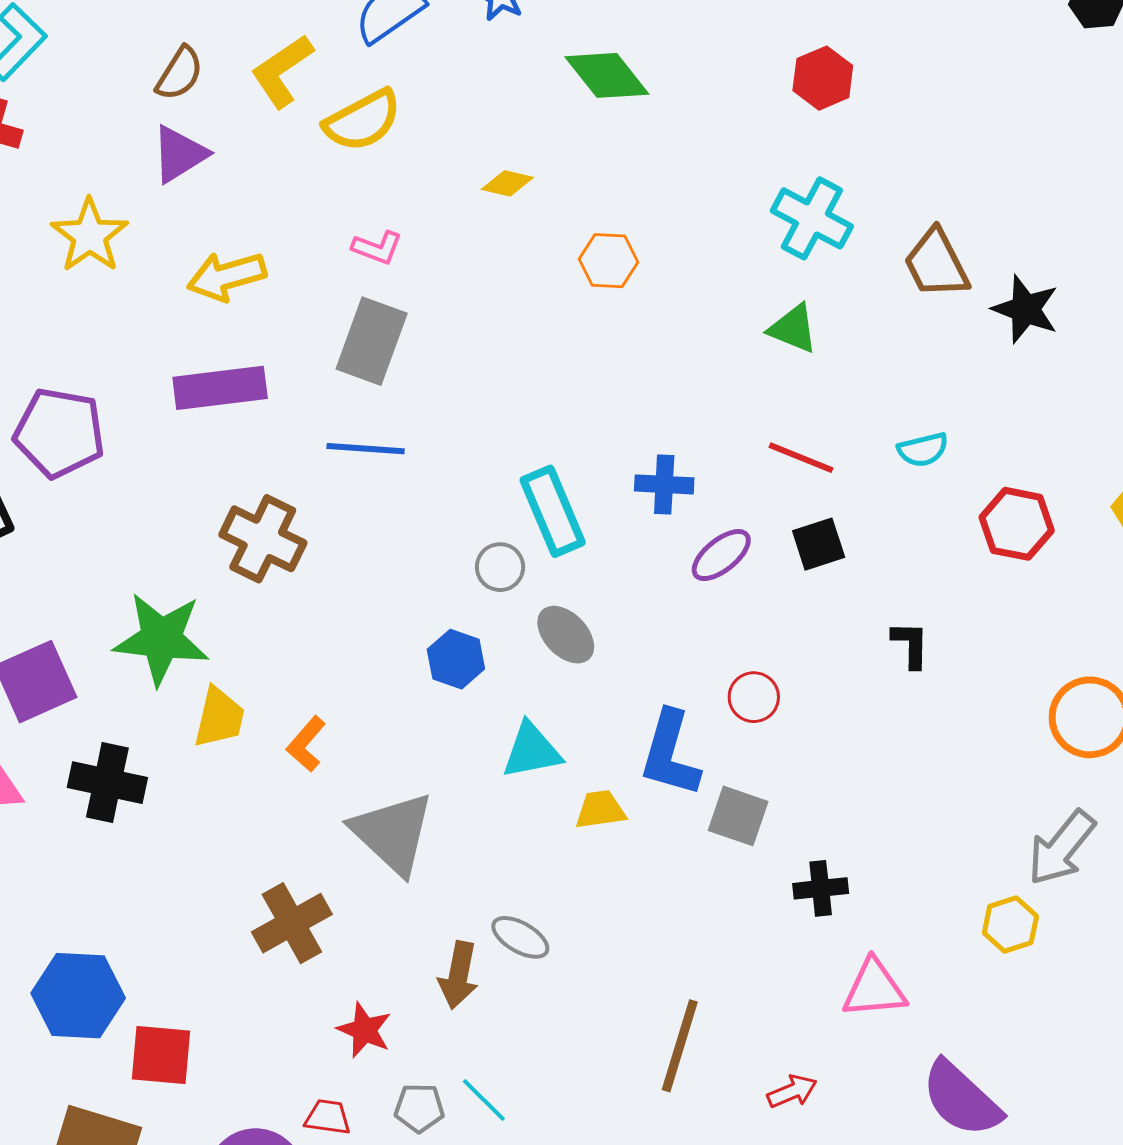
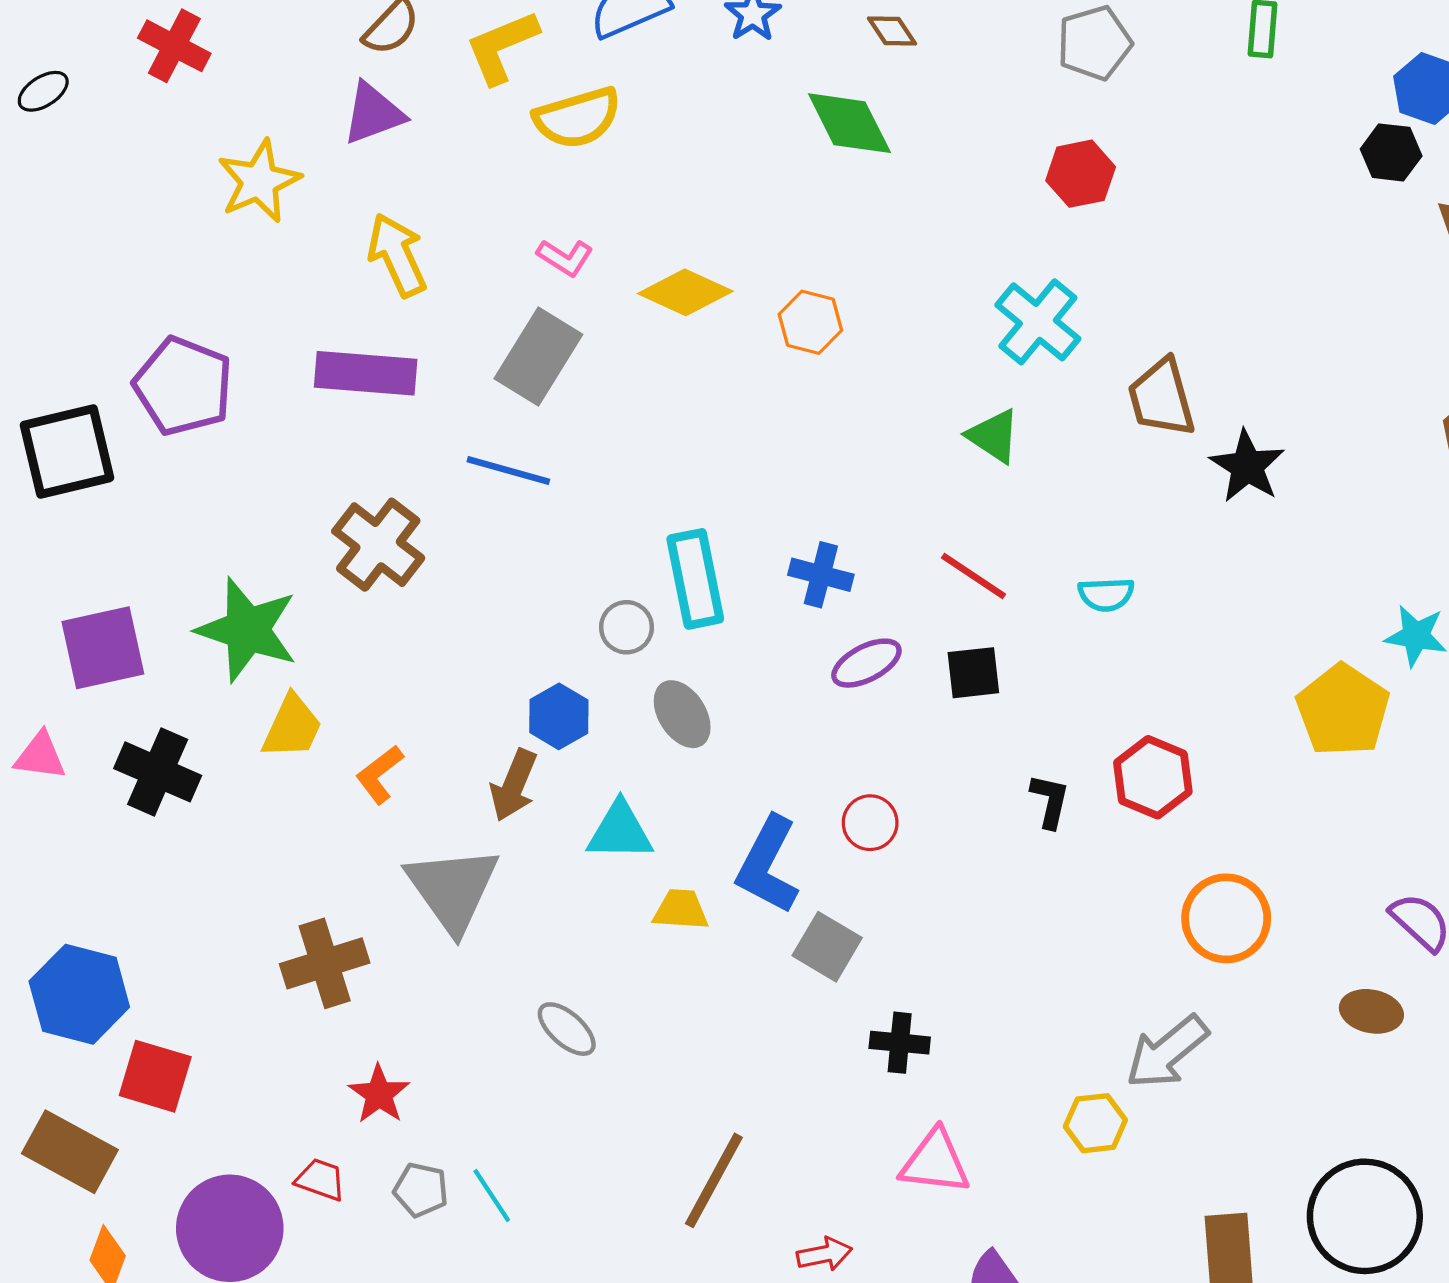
yellow diamond: (507, 183) -> (685, 292), moved, size x1.6
yellow arrow: (227, 276) -> (397, 255), turned 70
red hexagon: (1017, 524) -> (1153, 777), moved
brown arrow: (458, 975) -> (514, 785), moved

